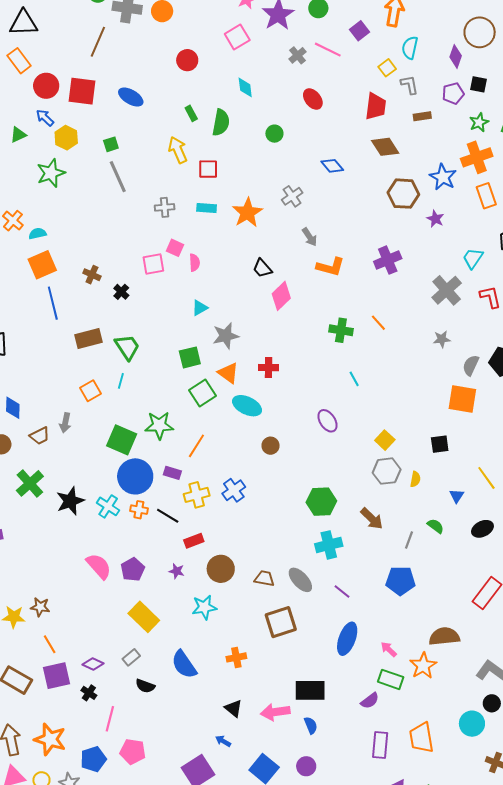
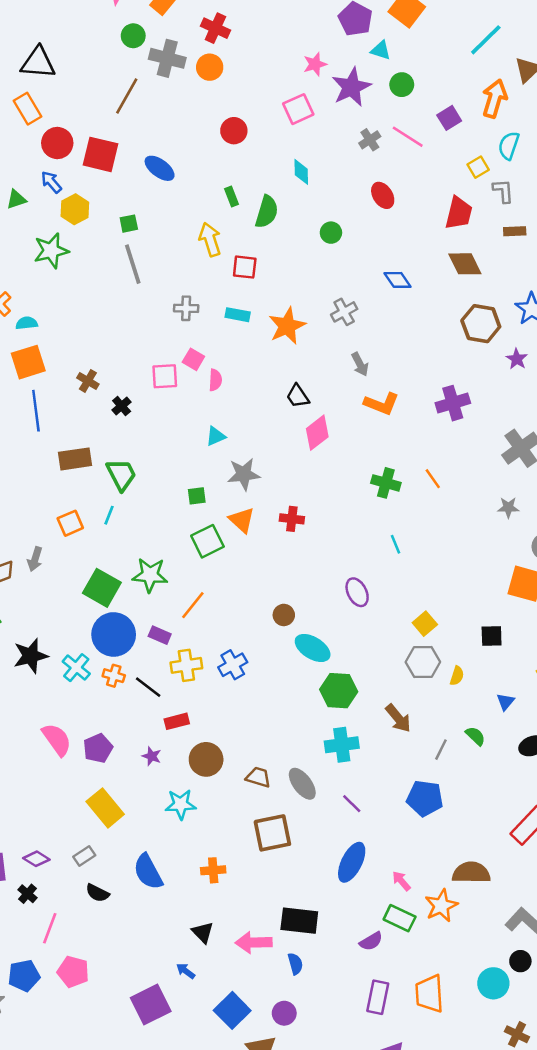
green square: (190, 357) -> (197, 496), size x0.7
cyan ellipse: (247, 406) -> (313, 648), moved

